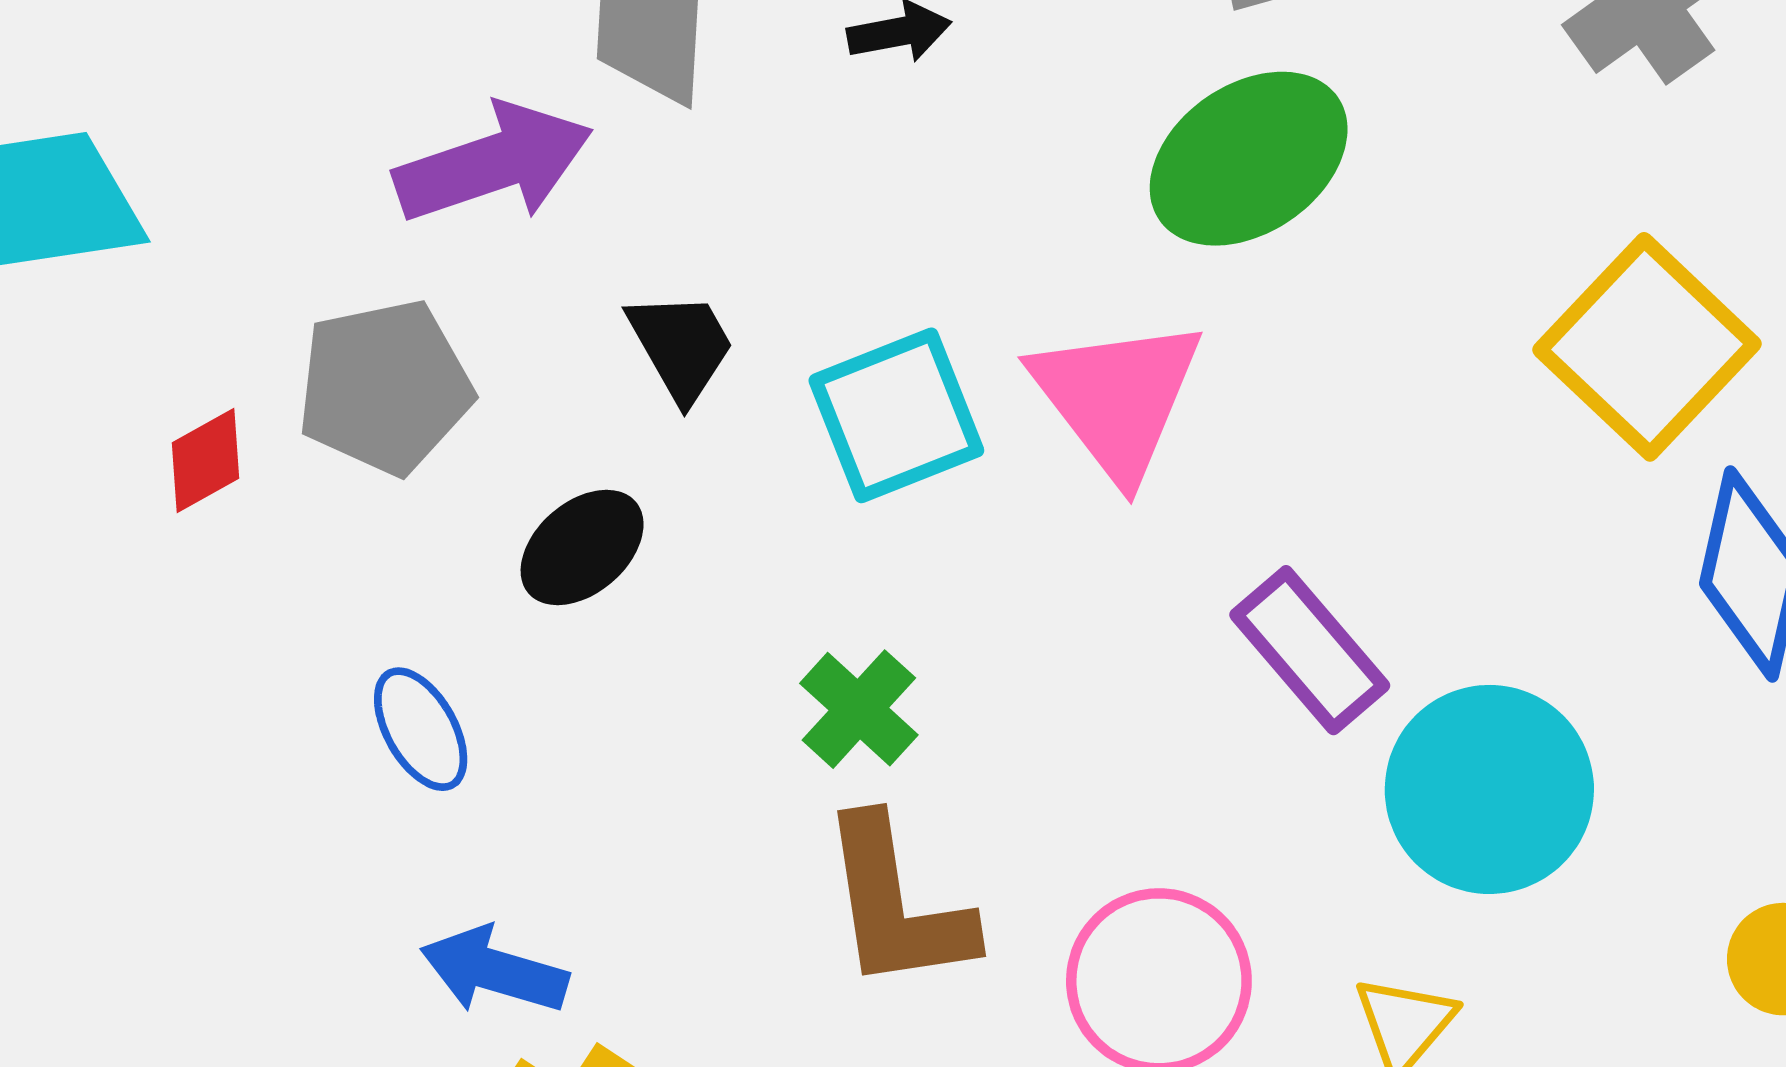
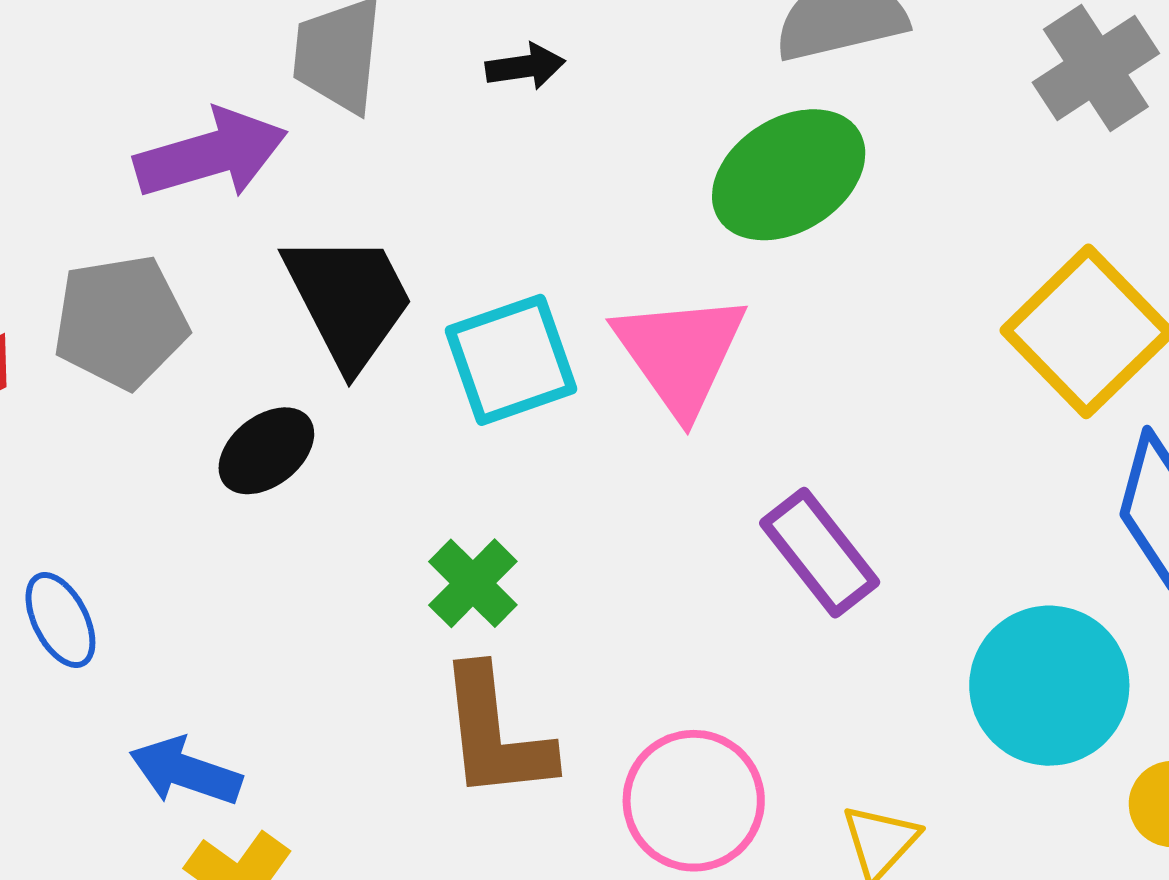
black trapezoid: (681, 346) -> (349, 300), size x1.6
blue ellipse: (421, 729) -> (60, 620), moved
cyan circle: (1489, 789) -> (1049, 686), moved

